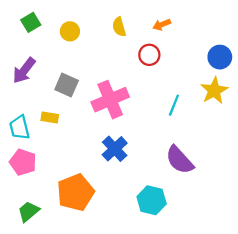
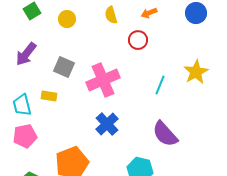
blue circle: (220, 57) -> (196, 13), moved
pink pentagon: (23, 162) -> (25, 136), turned -30

